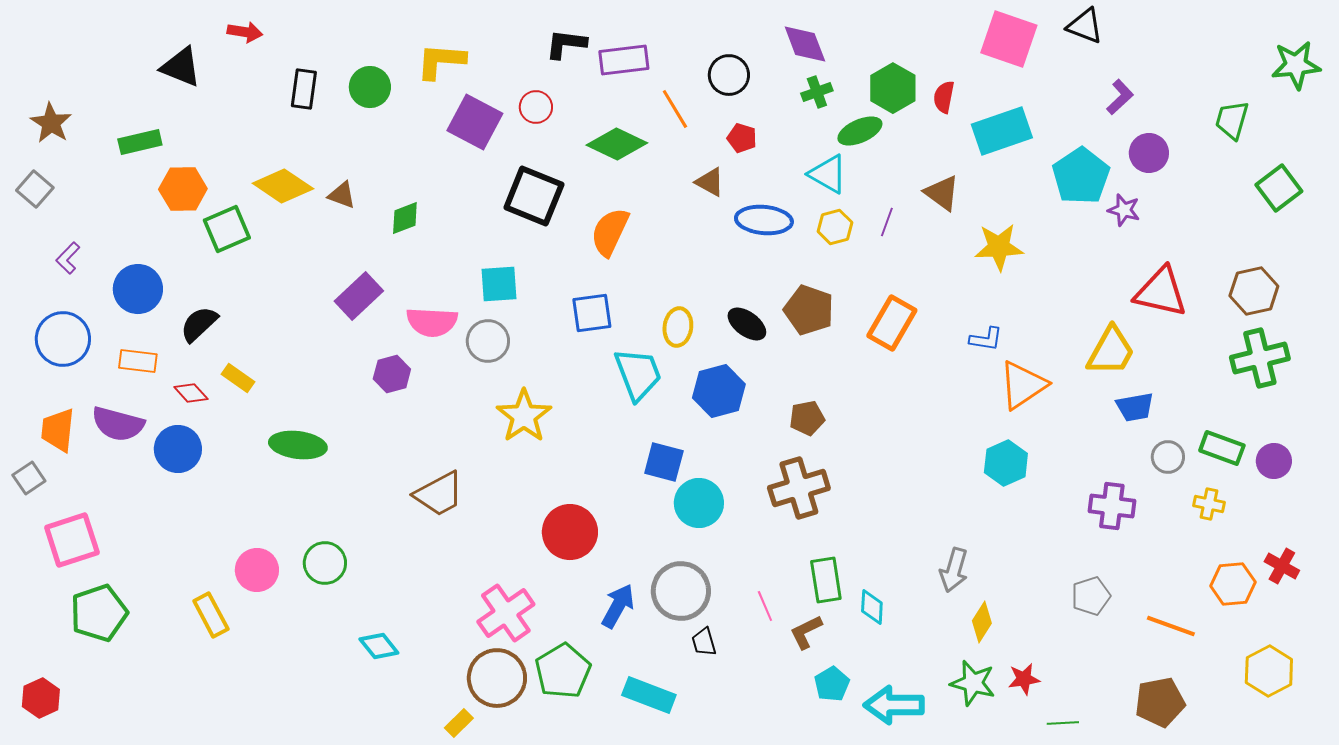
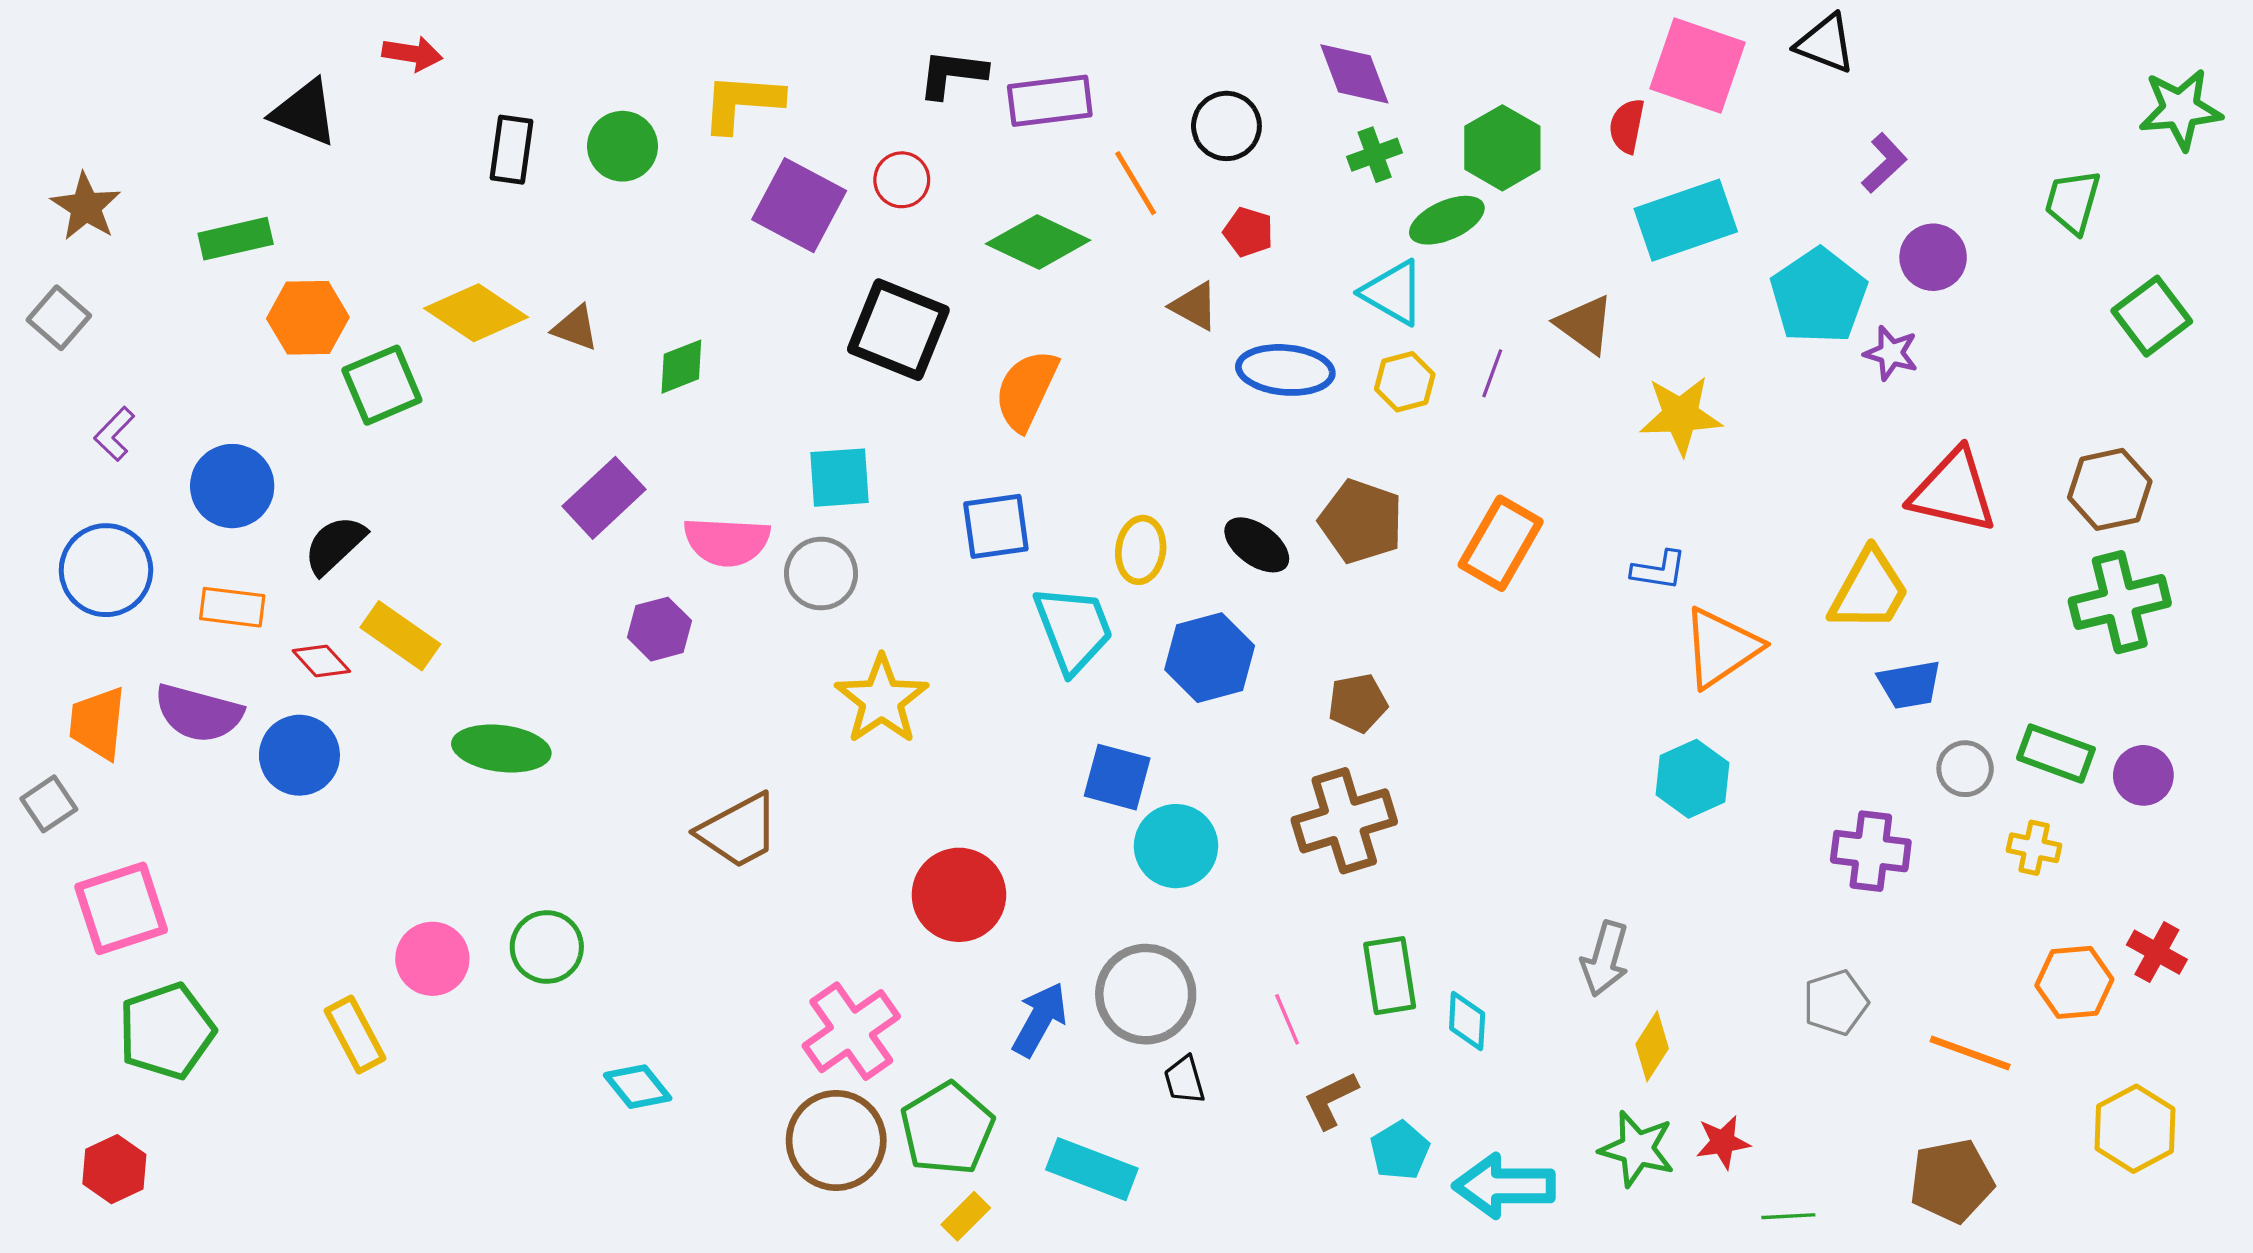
red semicircle: (944, 97) -> (1627, 126), moved
yellow rectangle: (238, 378) -> (400, 636), size x1.4
brown L-shape: (806, 632) -> (1331, 1100), moved
red hexagon: (41, 698) -> (114, 1169), moved
yellow rectangle: (459, 723) -> (966, 1216), moved

